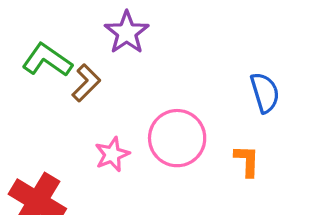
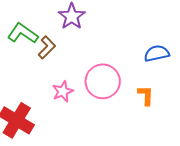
blue semicircle: (265, 93) -> (157, 53), turned -85

